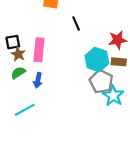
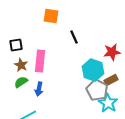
black square: (13, 42) -> (16, 45), moved
brown rectangle: (119, 62) -> (111, 80), moved, turned -32

